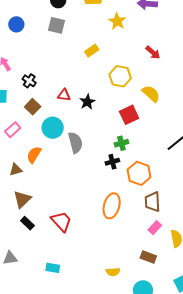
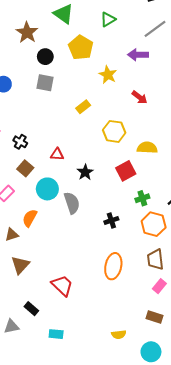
red arrow: (153, 53) -> (140, 97), moved
yellow semicircle: (151, 94) -> (147, 148), turned -36
black star: (87, 102) -> (85, 172), moved
green cross: (121, 143) -> (142, 198), moved
orange hexagon: (139, 173) -> (154, 224), moved
black rectangle: (27, 223) -> (31, 309), moved

